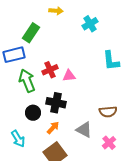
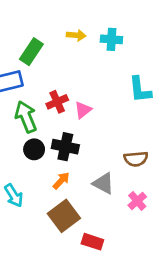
yellow arrow: (56, 11) -> (76, 35), moved
cyan cross: (90, 24) -> (111, 39), turned 35
pink triangle: (69, 76) -> (83, 110), turned -32
black circle: (33, 113) -> (34, 149), moved

